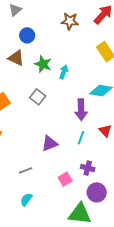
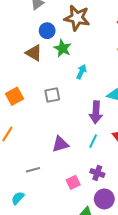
brown star: (70, 21) -> (77, 18), moved, size x1.4
green star: (43, 64) -> (63, 48), moved
gray square: (38, 97) -> (52, 95), turned 35
cyan semicircle: (26, 199) -> (18, 198), moved

